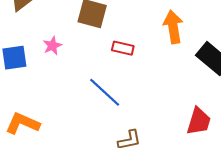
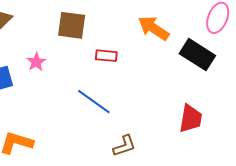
orange arrow: (173, 27) -> (154, 28), turned -40

